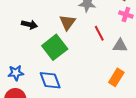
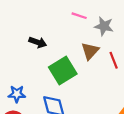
brown triangle: (67, 22) -> (90, 51), moved

